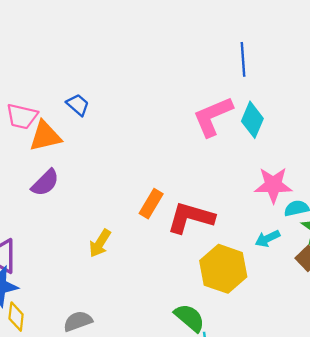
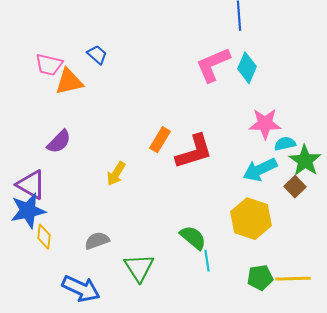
purple semicircle: (45, 183) -> (59, 142), moved
red L-shape: (191, 218) -> (194, 152), turned 147
cyan arrow: (267, 239) -> (260, 170), size x1.6
yellow hexagon: (223, 269) -> (251, 219), moved

